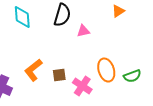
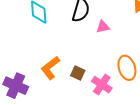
brown square: (59, 75) -> (78, 73), turned 32

